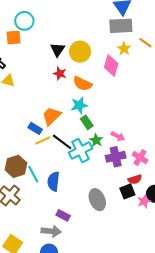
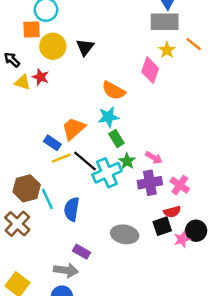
yellow circle: (80, 52) -> (53, 46), moved
red star: (60, 74) -> (41, 77), moved
gray ellipse: (97, 200) -> (125, 234), turned -60

